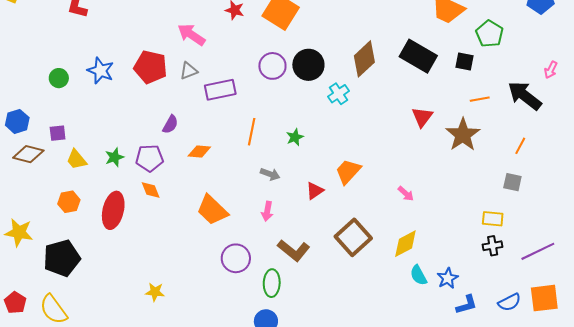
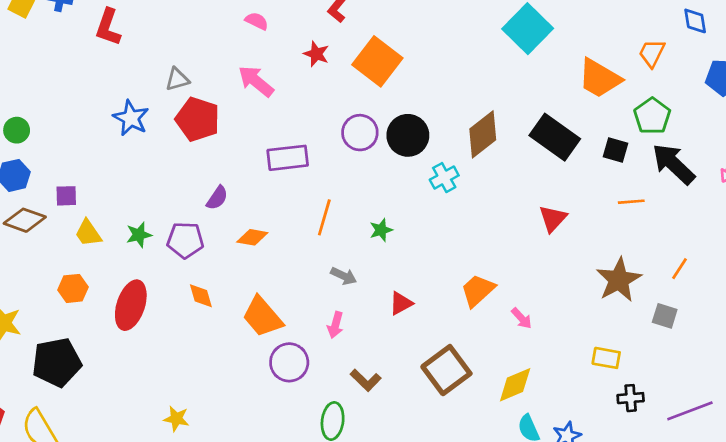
gray triangle: (189, 71) -> (177, 79), moved
green circle: (59, 78) -> (17, 130), moved
black arrow: (525, 96) -> (673, 164), moved
brown star: (463, 135) -> (619, 280), moved
orange trapezoid: (348, 172) -> (478, 290), moved
orange diamond: (151, 190) -> (201, 296), moved
yellow rectangle: (493, 219) -> (606, 358), moved
brown L-shape: (294, 250) -> (366, 380), size x0.7
purple circle: (236, 258) -> (289, 362), moved

